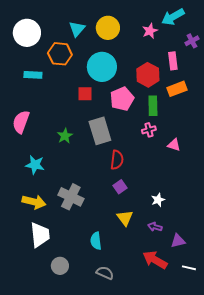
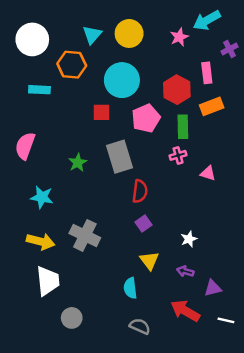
cyan semicircle: (96, 241) -> (130, 288), moved
gray semicircle: (105, 273) -> (140, 326), moved

